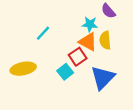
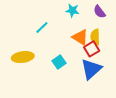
cyan star: (90, 24) -> (72, 11), moved
red square: (78, 57) -> (92, 49), moved

